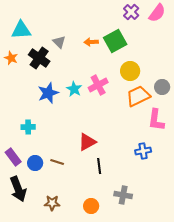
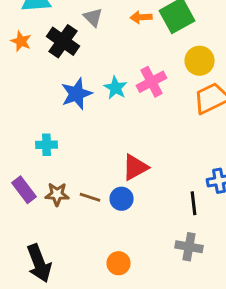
blue circle: (35, 163) -> (122, 199), moved
black line: (99, 166) -> (194, 203), moved
black arrow: (18, 189) -> (39, 263), moved
brown star: (52, 203) -> (57, 194), moved
orange circle: (91, 206) -> (119, 263), moved

